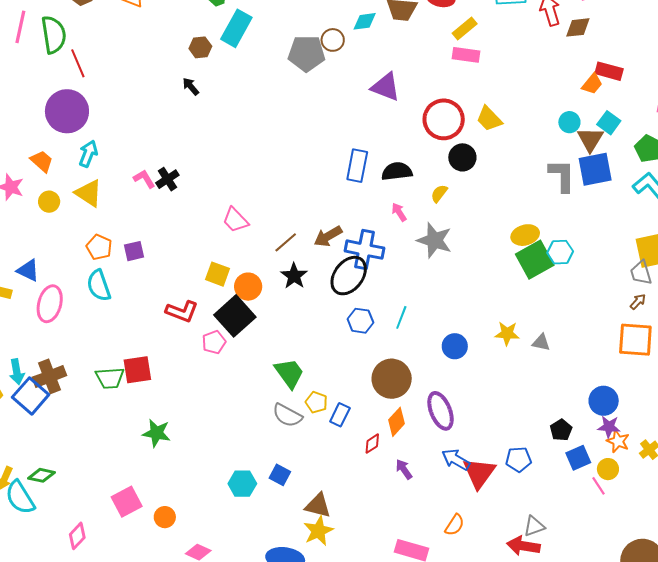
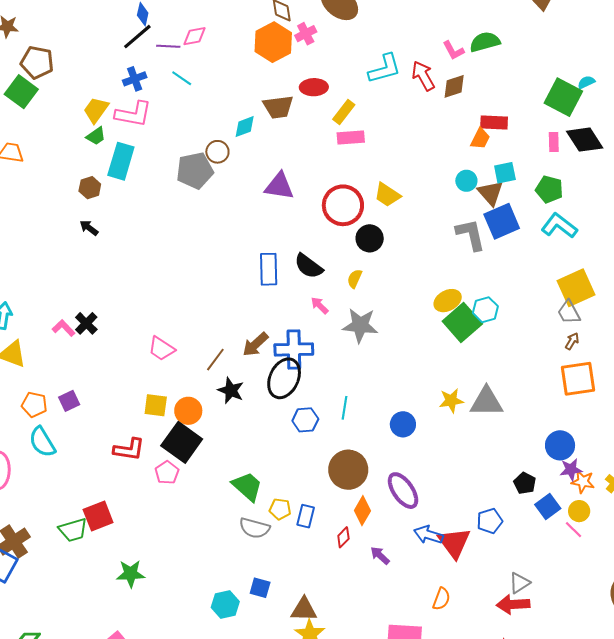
cyan square: (609, 123) -> (505, 173), turned -35
black semicircle: (397, 171) -> (309, 266), turned -124
gray triangle: (541, 342) -> (486, 402), size x1.8

